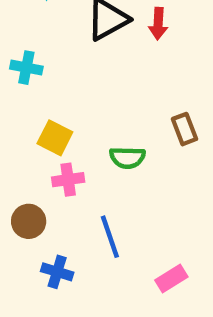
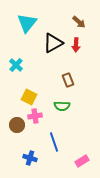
cyan cross: (26, 68) -> (16, 65), turned 32
brown rectangle: (185, 129) -> (68, 80), moved
brown circle: (29, 221) -> (17, 125), moved

